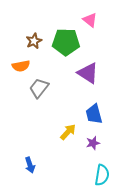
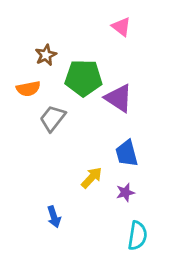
green pentagon: (66, 42) -> (84, 78), moved
blue arrow: (30, 165) -> (54, 217), moved

